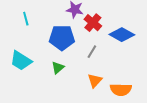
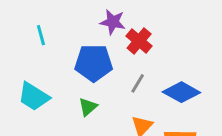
blue diamond: (122, 35) -> (181, 92), moved

